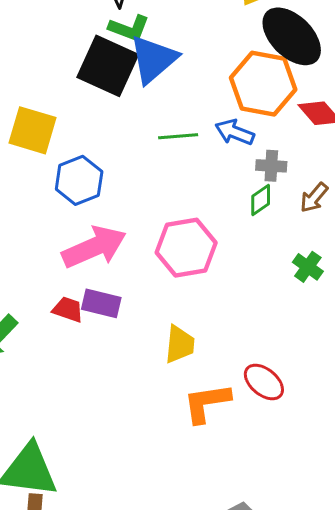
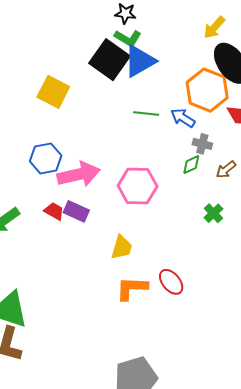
blue hexagon: (79, 180) -> (46, 158), moved

